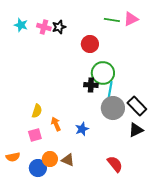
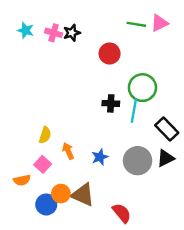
green circle: (103, 73) -> (142, 88), moved
gray circle: (113, 108) -> (138, 161), moved
pink square: (35, 135) -> (43, 164), turned -32
orange semicircle: (13, 157) -> (22, 180), moved
brown triangle: (68, 160) -> (83, 195), size x1.5
red semicircle: (115, 164) -> (122, 213), moved

